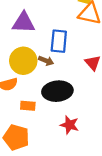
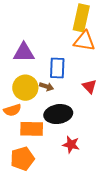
orange rectangle: (28, 106) -> (32, 129), size x1.6
orange pentagon: (16, 137) -> (22, 159), turned -30

